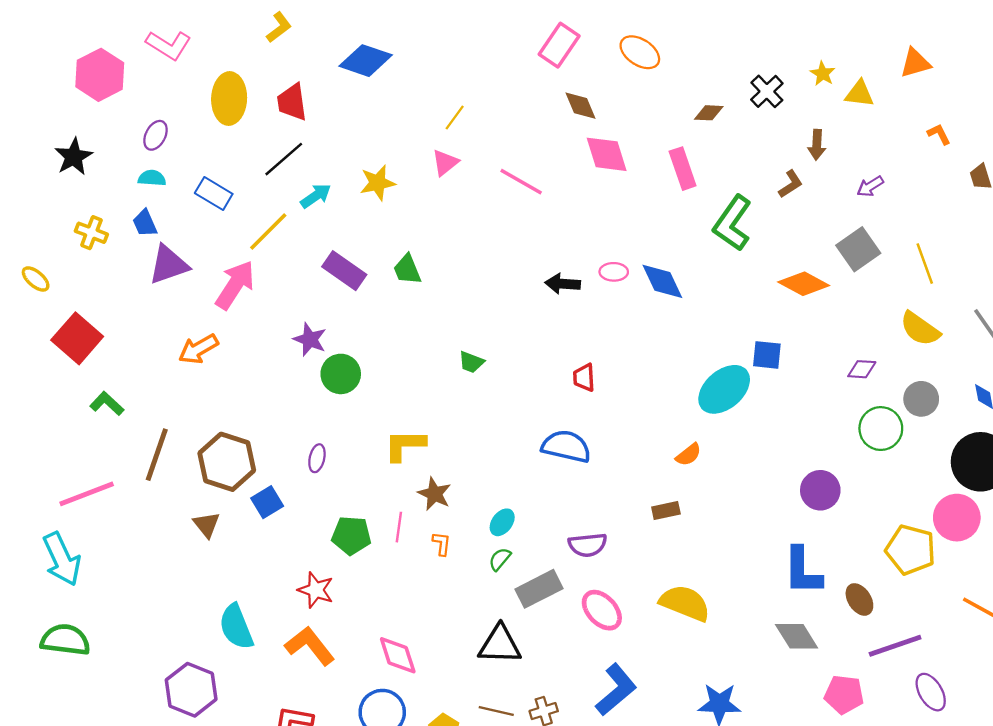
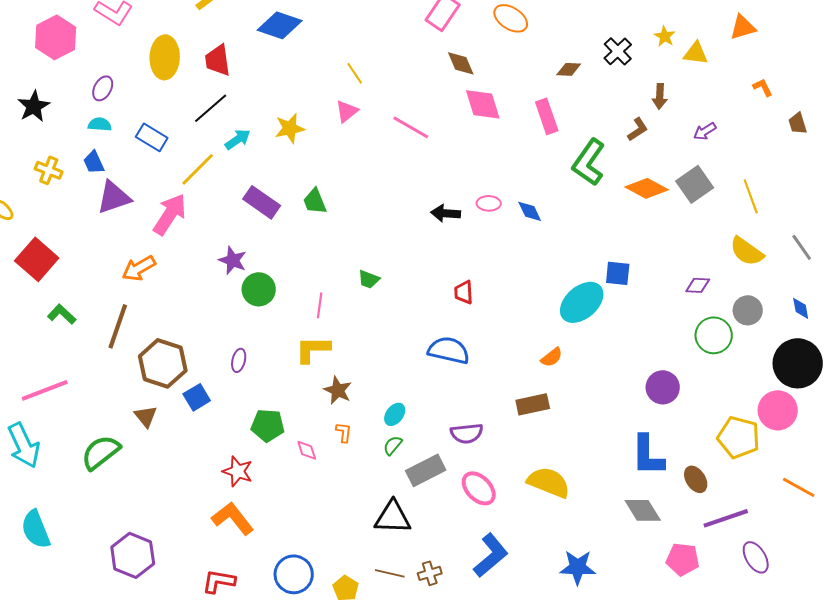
yellow line: (455, 118) -> (355, 73), turned -70
blue diamond: (662, 281) -> (530, 211), size x0.7
orange diamond: (804, 284) -> (647, 188), moved
brown line: (157, 455) -> (118, 326), moved
brown rectangle: (666, 510) -> (533, 404), size x1.4
pink line: (399, 527) -> (320, 305), moved
cyan semicircle: (236, 627) -> (36, 529), moved
green semicircle: (65, 640) -> (101, 452), moved, turned -45
pink diamond: (398, 655) -> (307, 450), moved, size x0.6

